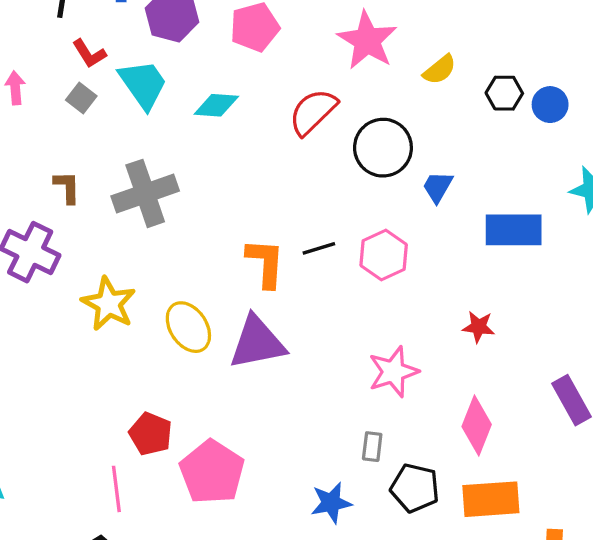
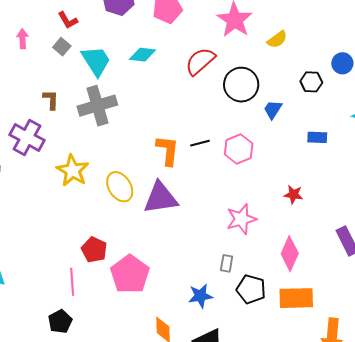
cyan trapezoid: (143, 84) -> (96, 61), moved
black hexagon: (504, 93) -> (311, 82), moved
blue rectangle: (514, 230) -> (317, 137), size x0.6

